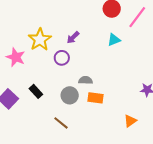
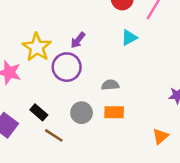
purple circle: (62, 58) -> (67, 67), size x1.5
gray semicircle: (86, 80) -> (110, 85), moved
brown line: (61, 123) -> (54, 135), moved

